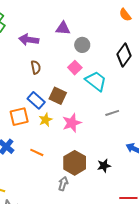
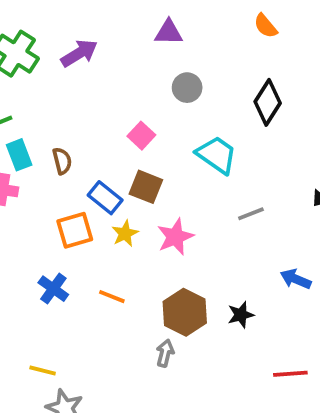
purple triangle: (63, 28) -> (169, 32), moved
purple arrow: (29, 40) -> (79, 53), moved, turned 144
brown semicircle: (36, 67) -> (62, 161), moved
pink square: (75, 68) -> (141, 136), moved

